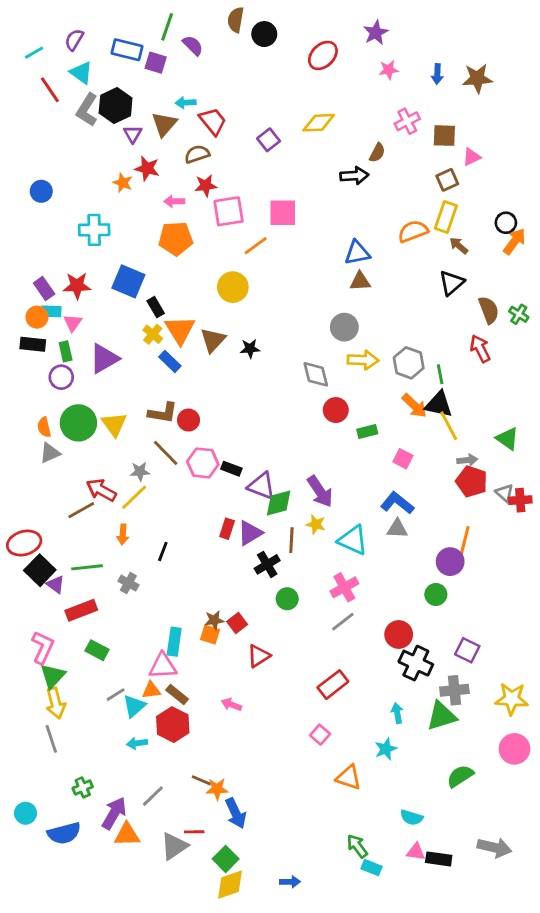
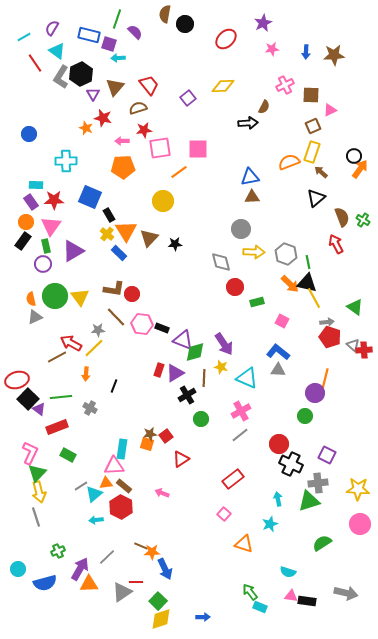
cyan arrow: (186, 103) -> (118, 58), moved
cyan rectangle: (51, 311) -> (36, 185), moved
pink triangle: (73, 323) -> (51, 226), size x1.5
black rectangle: (33, 344) -> (23, 241), turned -60

